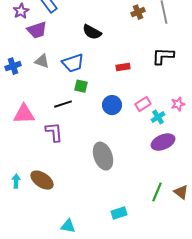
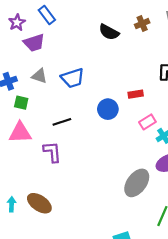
black semicircle: (92, 32) -> (109, 32), moved
red rectangle: (123, 67) -> (136, 94), moved
green square: (81, 86) -> (21, 103), moved
blue circle: (112, 105) -> (108, 109), moved
gray ellipse: (103, 156) -> (137, 183), moved, turned 56

